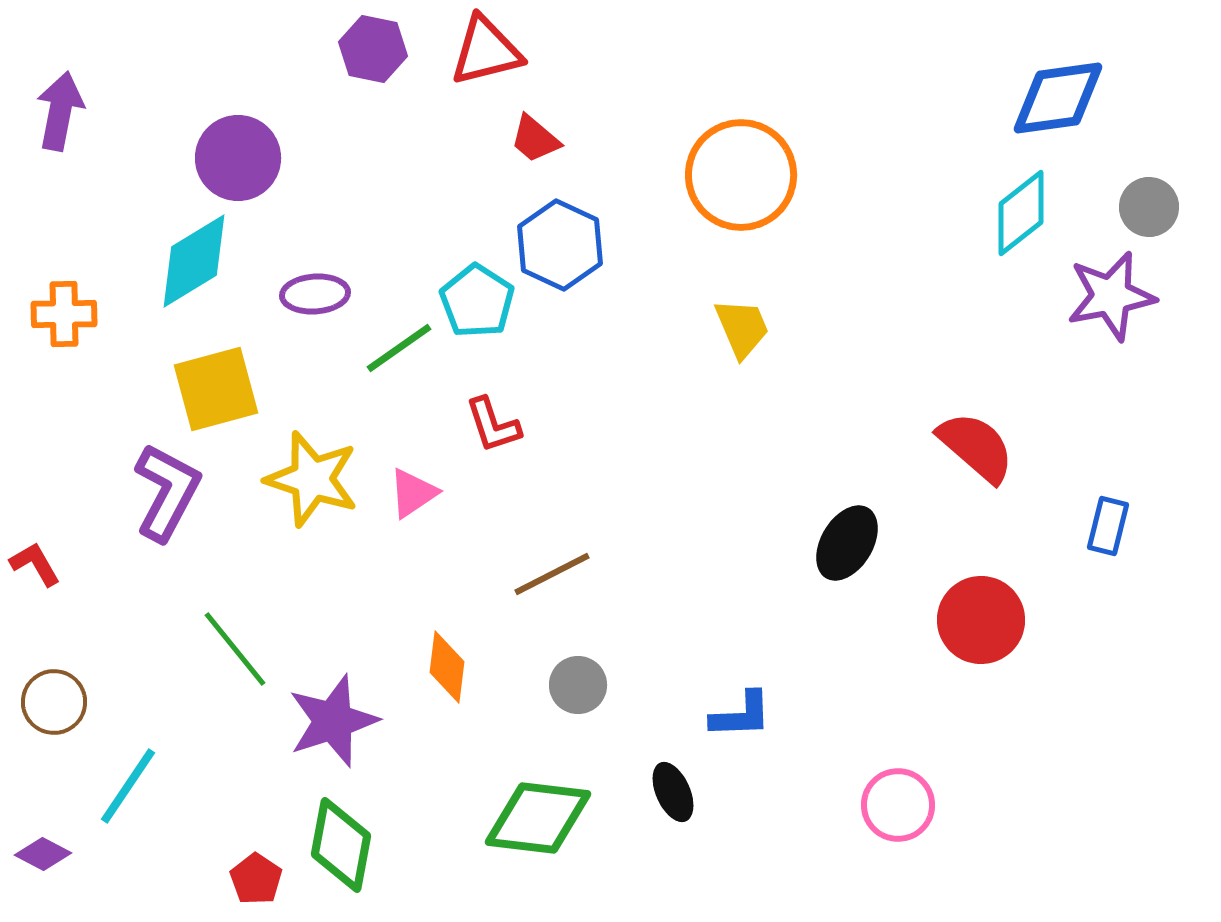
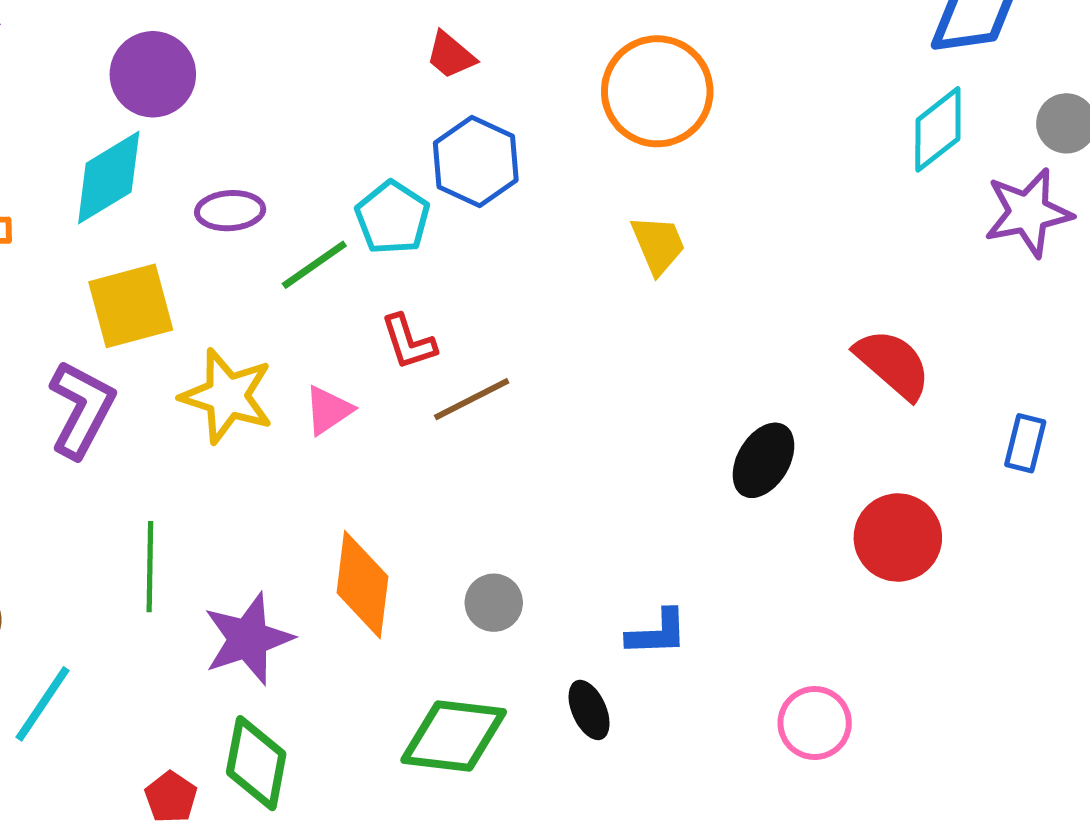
brown line: (552, 574) -> (472, 399), moved
green line: (235, 649) -> (150, 567), turned 40
orange diamond: (447, 667) -> (362, 585), size x1.5

